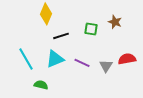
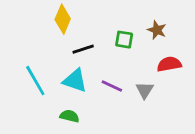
cyan triangle: (55, 59) -> (75, 81), turned 42
red semicircle: (127, 59) -> (169, 64), moved
green semicircle: (41, 85) -> (70, 116), moved

